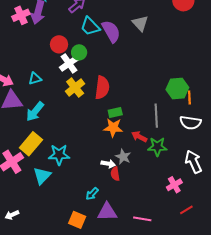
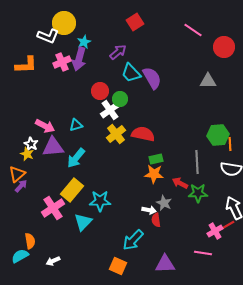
gray triangle: (140, 23) -> (208, 81), moved, turned -48
red semicircle: (102, 88) -> (143, 134), turned -85
cyan arrow: (92, 194) -> (133, 240), size x1.6
red line: (186, 210) -> (228, 225), moved
purple triangle: (107, 212) -> (165, 264), moved
pink line: (142, 219) -> (203, 253), moved

